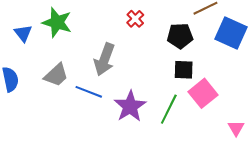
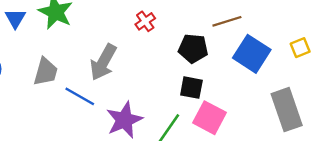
gray trapezoid: (56, 75) -> (46, 72), turned -40
pink square: (203, 93) -> (209, 118), turned -32

